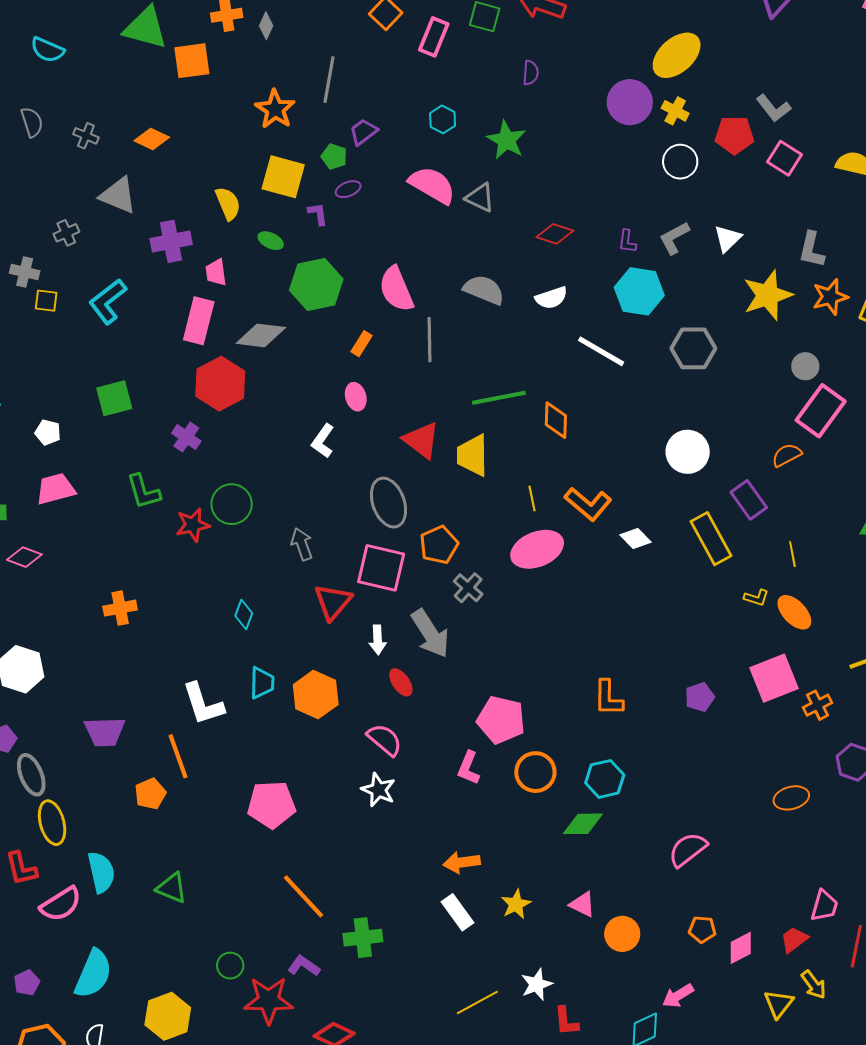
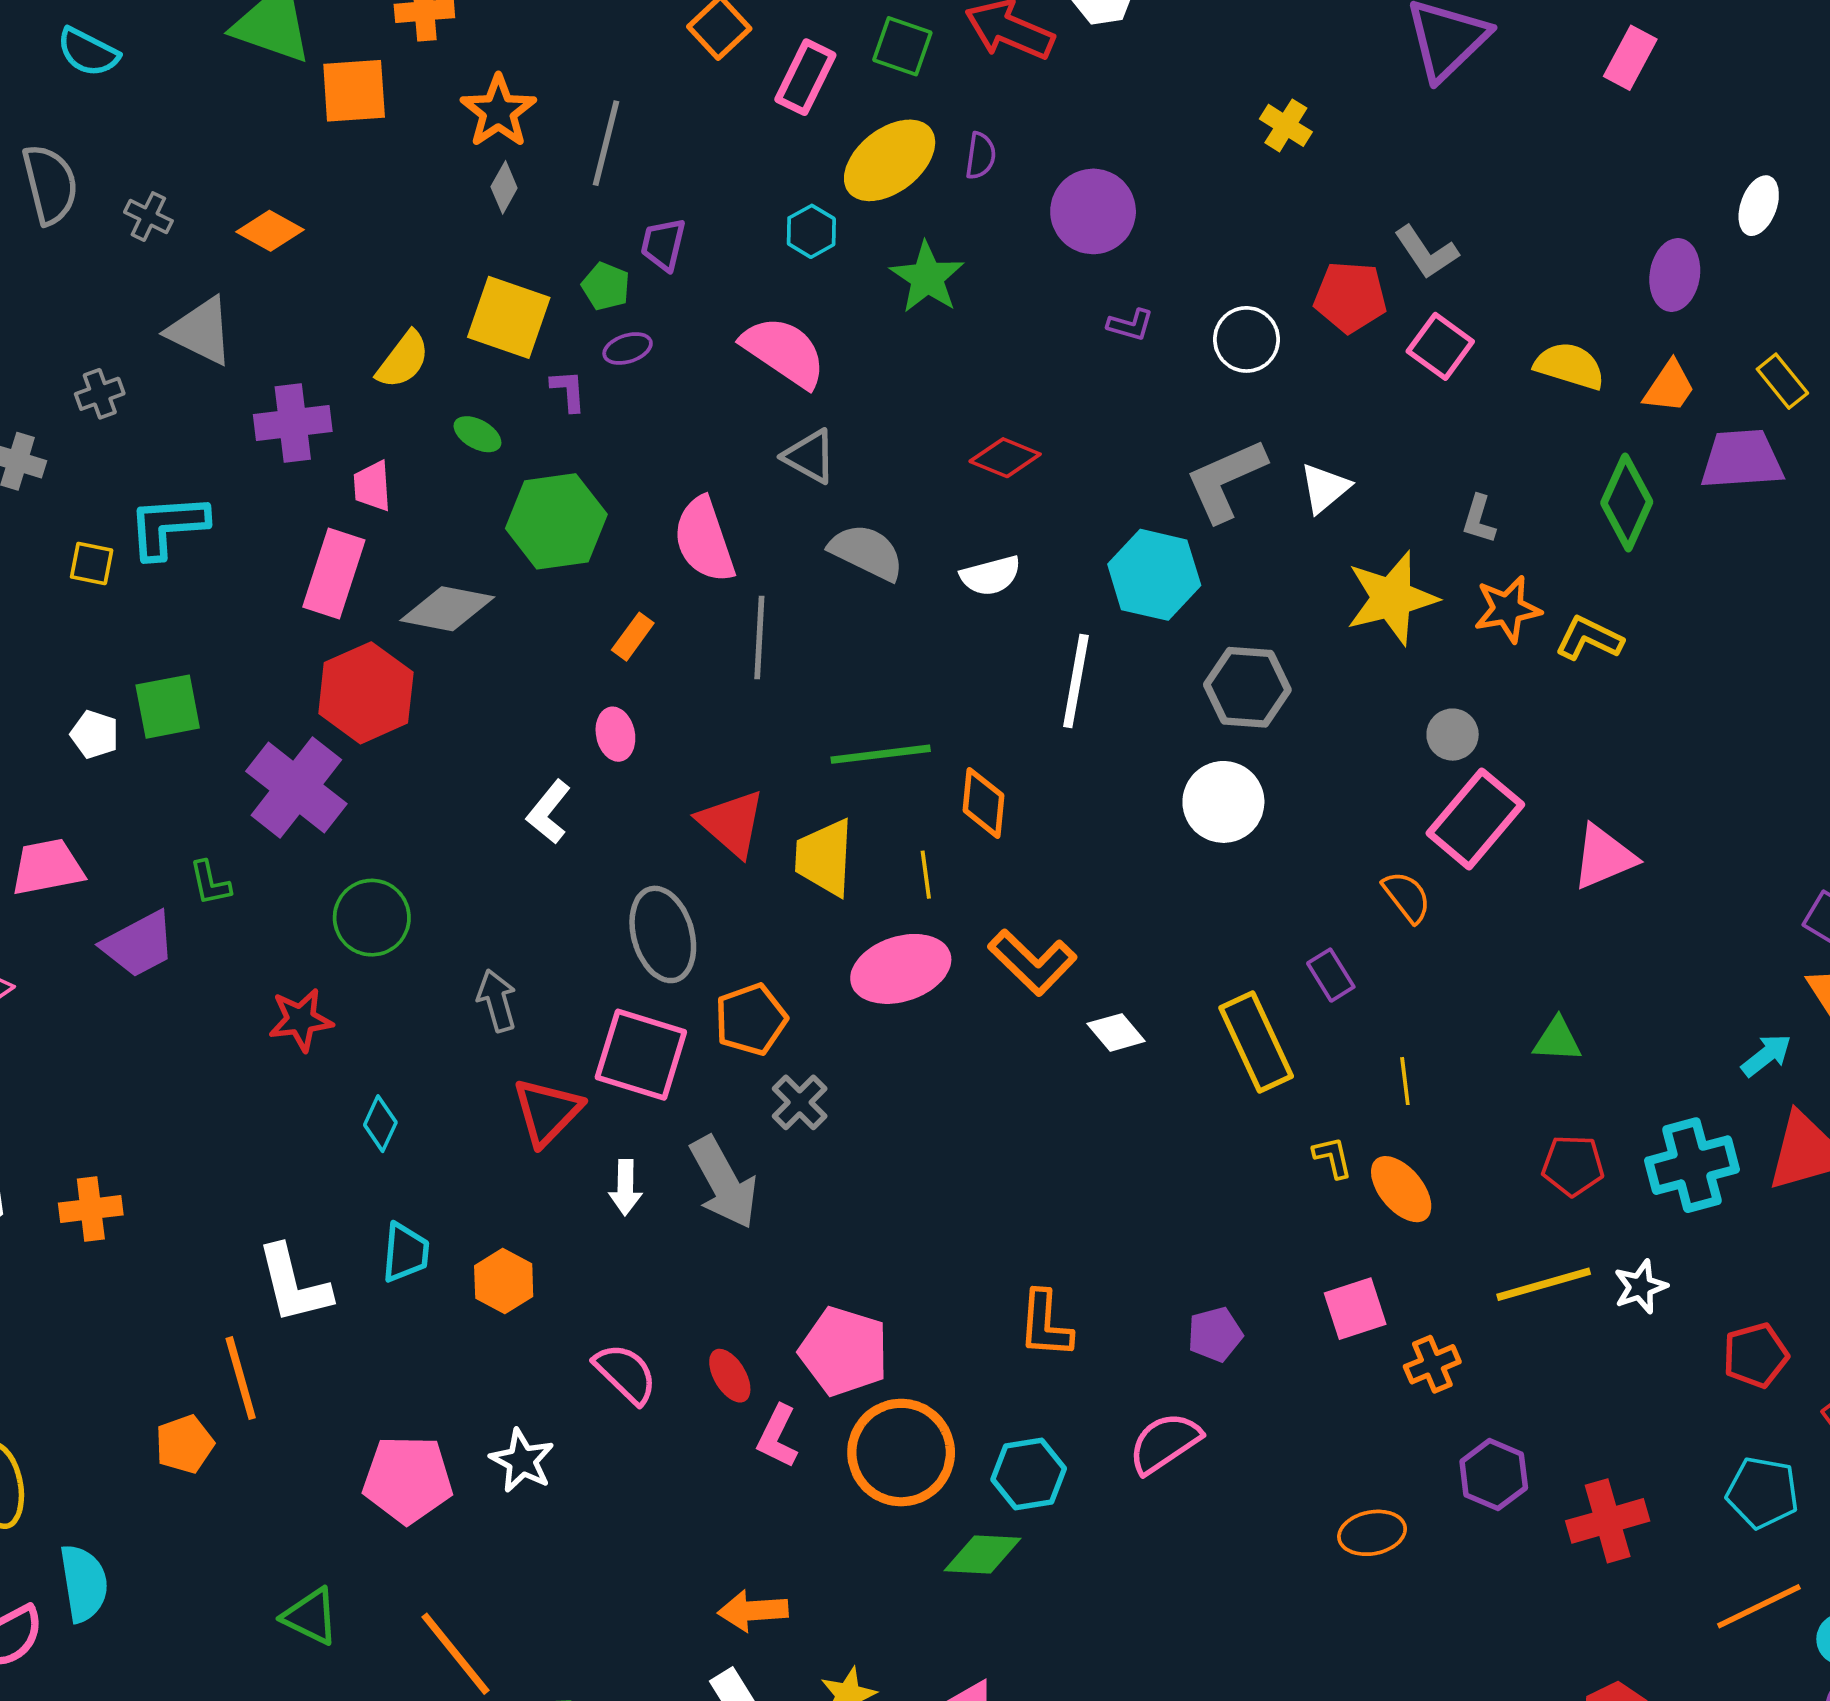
gray diamond: (266, 26) -> (504, 187), moved
yellow ellipse: (677, 55) -> (890, 160), moved
purple circle: (630, 102) -> (1093, 211), moved
orange star: (275, 109) -> (498, 111), moved
yellow cross: (675, 111) -> (1286, 125), moved
gray semicircle: (32, 122) -> (50, 184), size x1.4
purple trapezoid: (363, 132) -> (663, 244), turned -44
gray triangle: (480, 198) -> (810, 456), moved
yellow semicircle: (228, 203) -> (403, 360), turned 56
gray L-shape: (674, 238) -> (1226, 480), size x1.4
purple L-shape: (627, 241) -> (1130, 325), moved, turned -85
gray L-shape: (812, 250) -> (1479, 519), size x0.7
yellow square: (46, 301) -> (92, 563), moved
cyan L-shape: (108, 301) -> (168, 526), turned 30
white line: (601, 351) -> (1076, 681), turned 66
white pentagon: (48, 432) -> (95, 734), moved
purple cross: (186, 437) -> (296, 787), size x1.8
white circle: (688, 452) -> (1223, 802), moved
orange semicircle: (787, 455) -> (1407, 897), turned 76
green L-shape: (143, 491) -> (210, 883), size x0.7
yellow line: (532, 499) -> (926, 875), moved
purple rectangle: (749, 500) -> (1331, 975), size x0.7
red star: (193, 525) -> (301, 1020), moved
pink ellipse: (537, 549) -> (901, 969), moved
yellow L-shape: (756, 598) -> (1333, 1157), turned -125
orange cross: (120, 608) -> (91, 1209), moved
pink square: (774, 678) -> (1355, 1309), size x0.7
red ellipse: (401, 682) -> (730, 1376), moved
orange hexagon: (316, 695) -> (504, 1281), size x0.7
purple trapezoid: (105, 732) -> (139, 944), moved, turned -30
orange circle: (535, 772) -> (901, 1453), size x1.4
white star: (378, 790) -> (522, 1461), moved
pink semicircle: (688, 850) -> (1165, 1443), moved
green triangle: (172, 888) -> (310, 1616), moved

